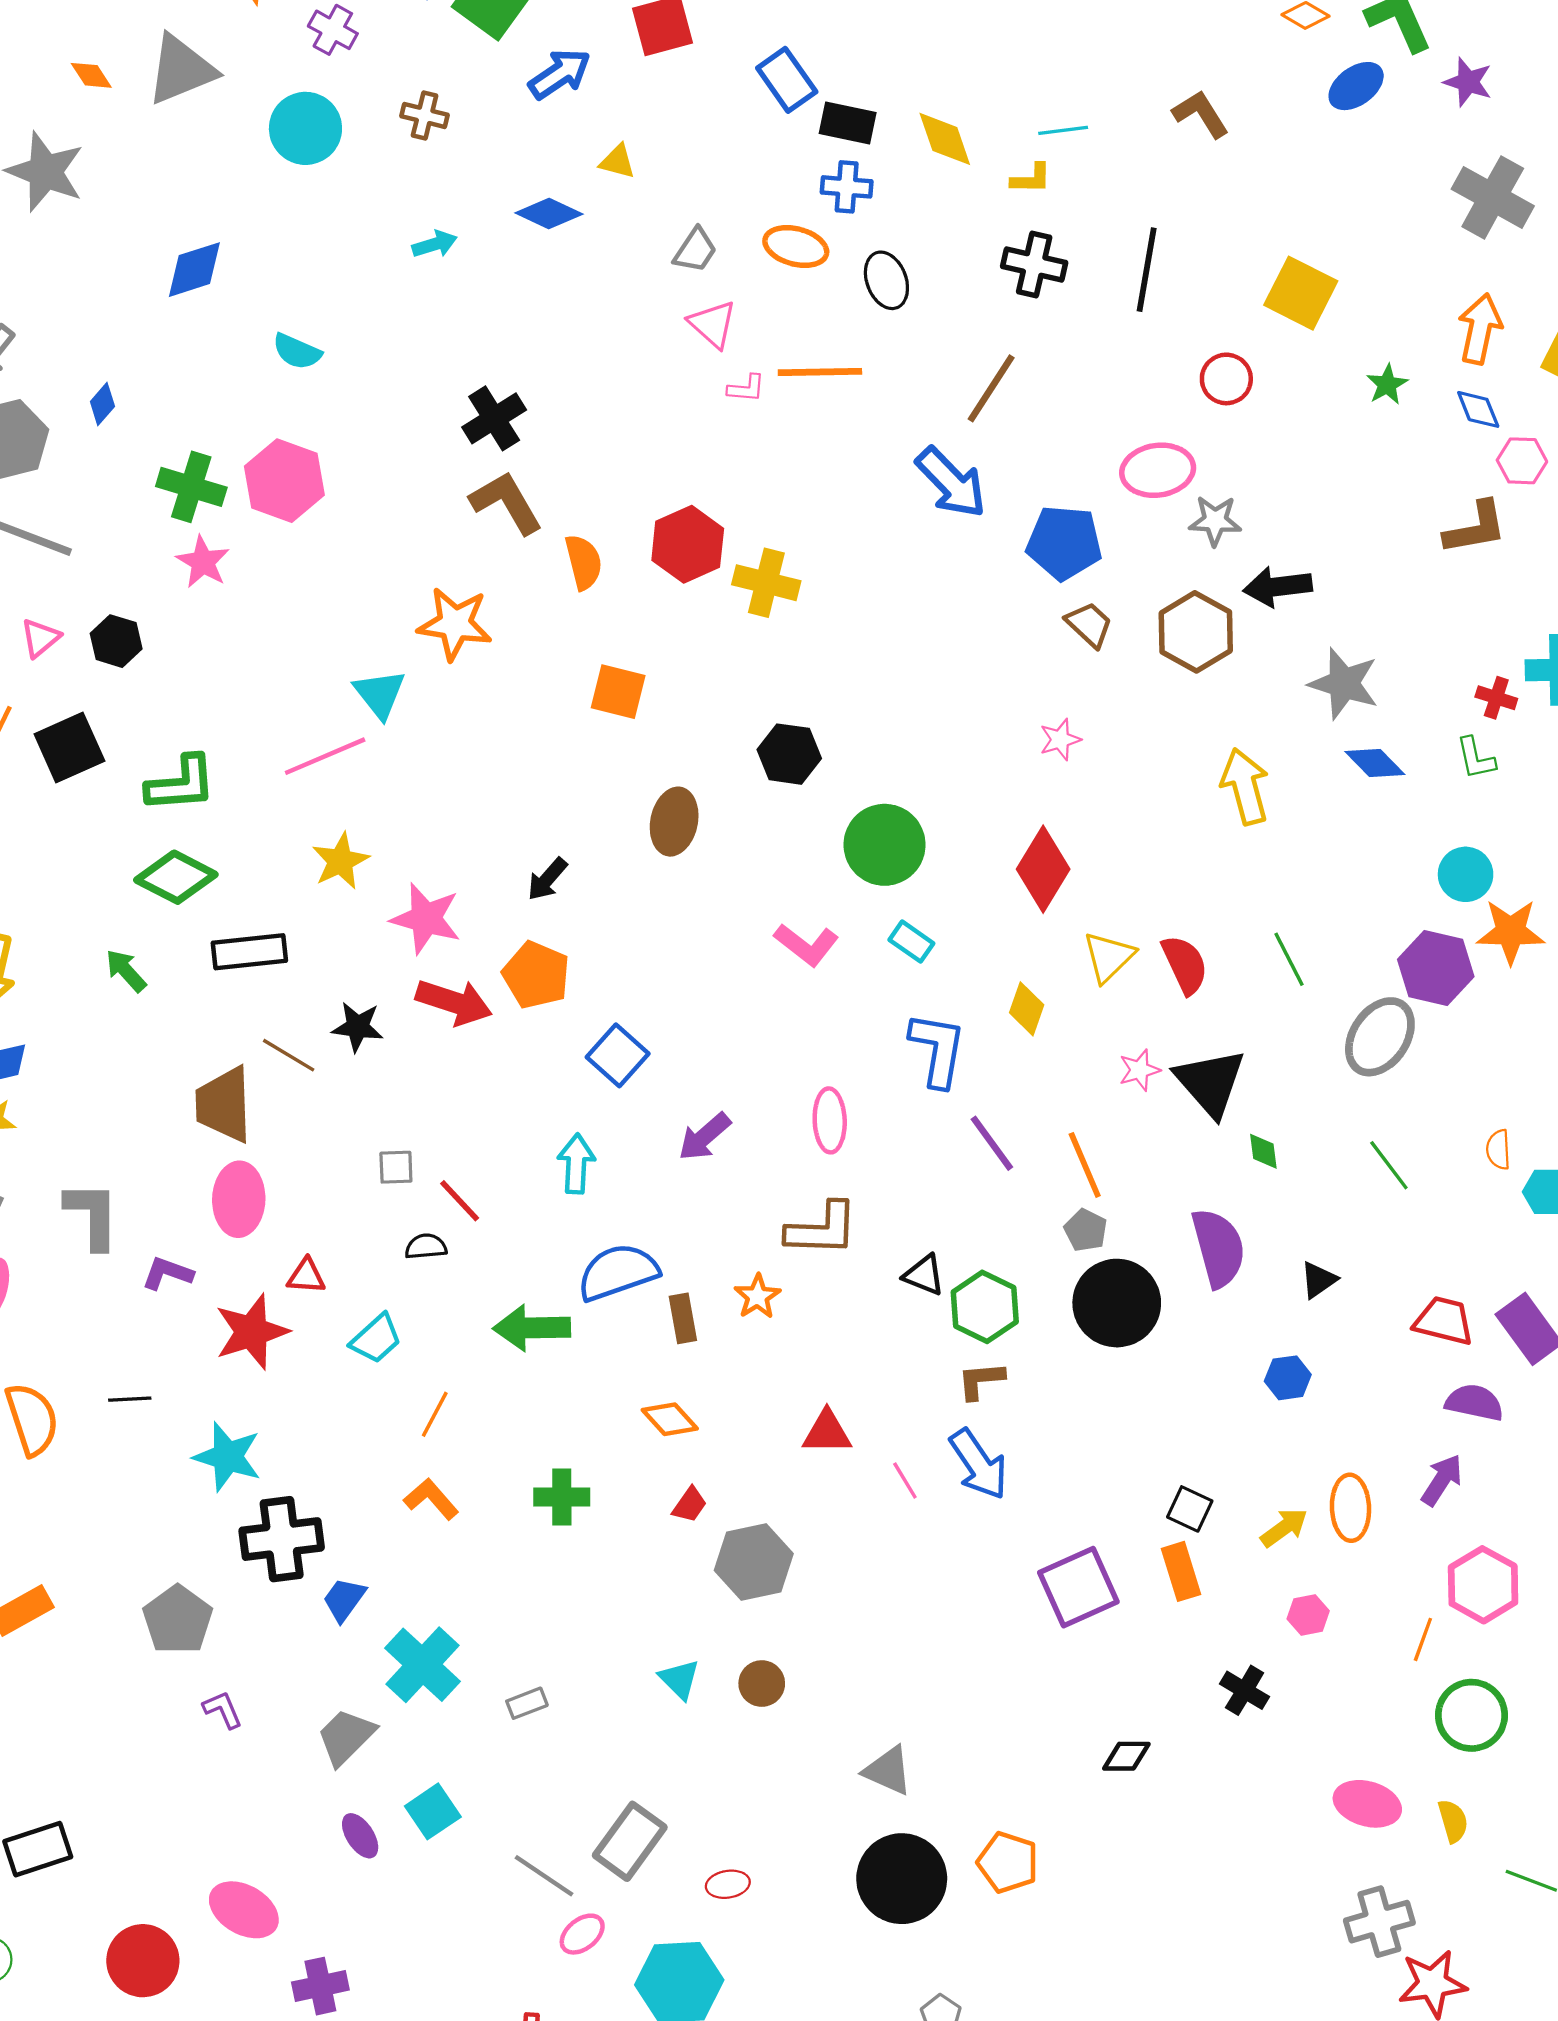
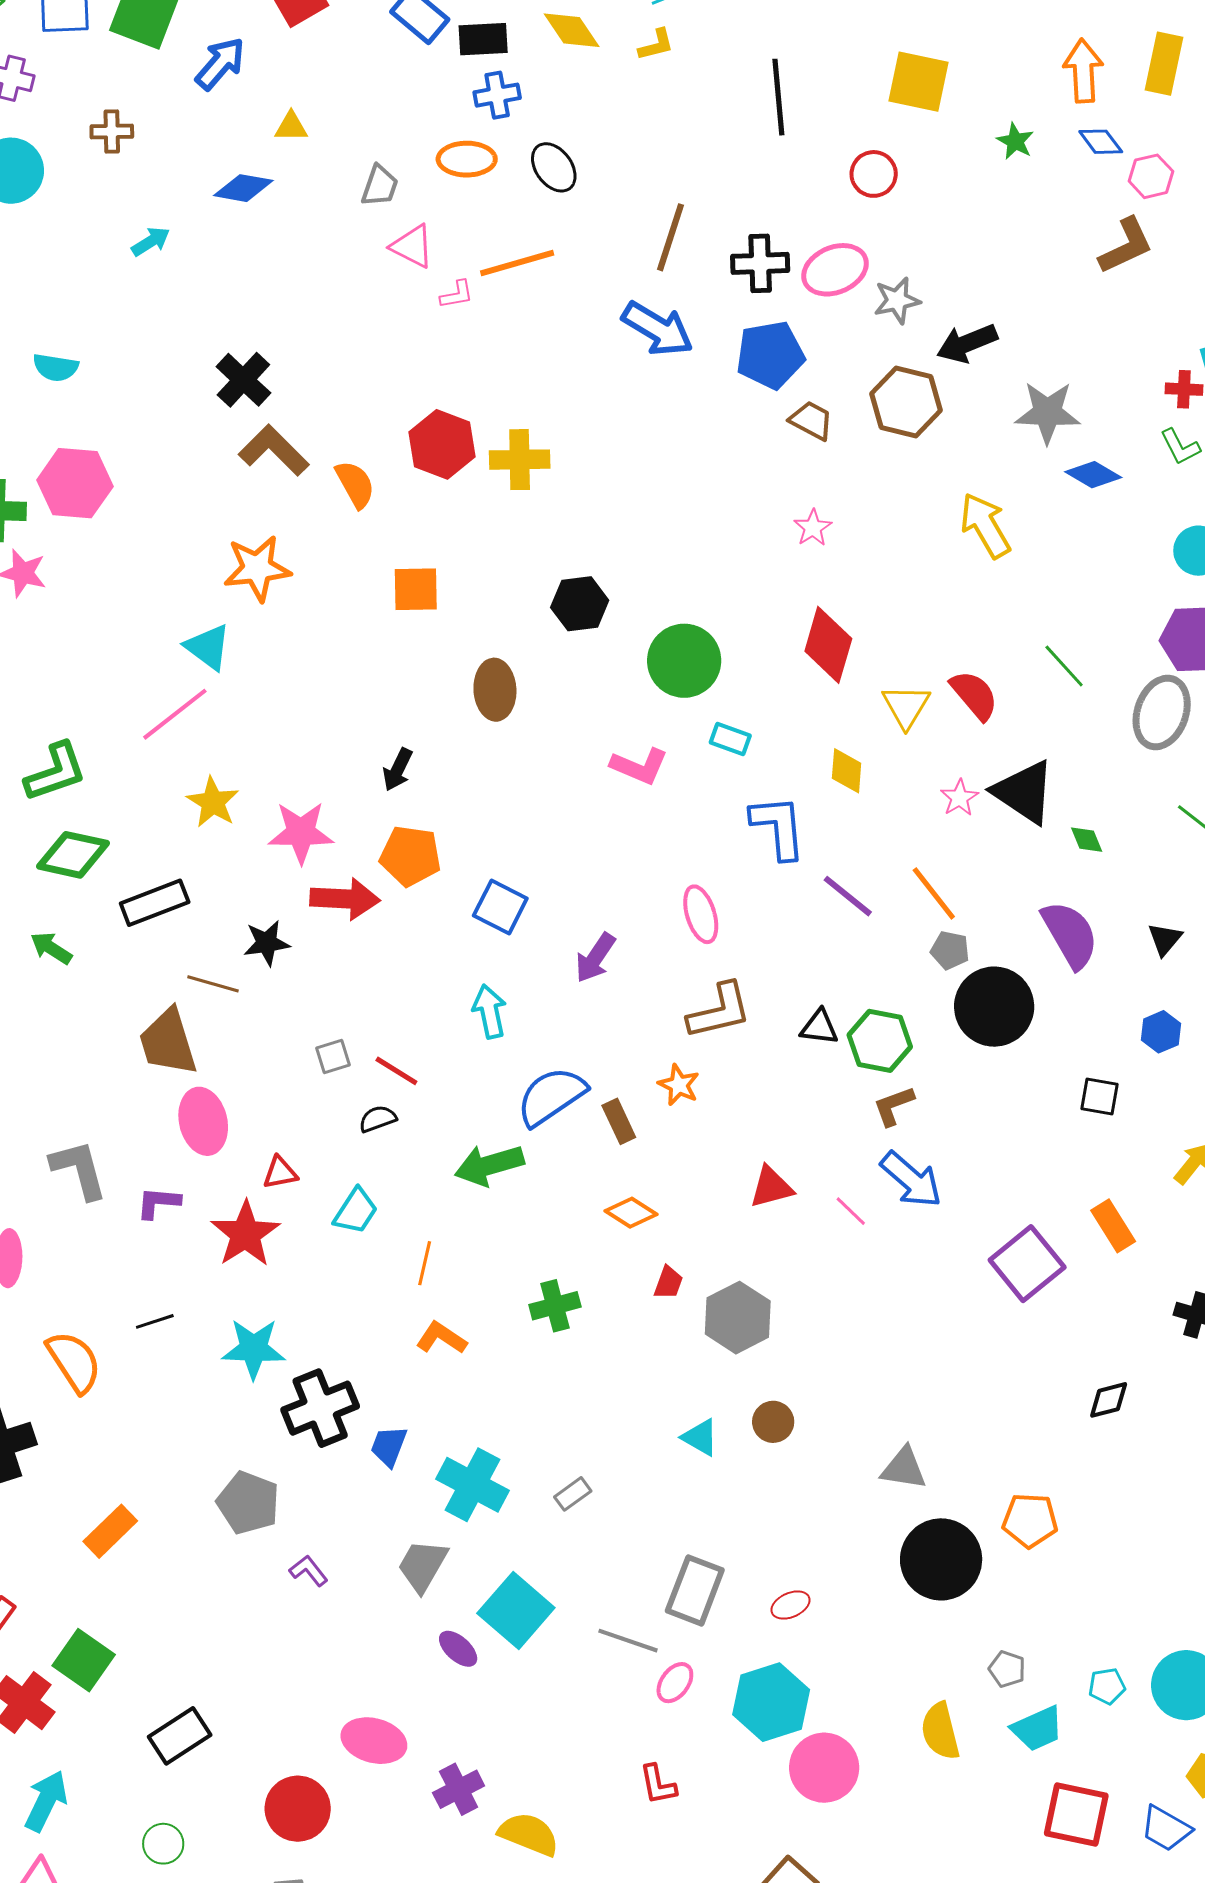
black cross: (1034, 265) -> (760, 263), moved
black square: (1190, 1509) -> (1100, 1097), moved
cyan square: (433, 1811) -> (516, 1610), size x1.5

